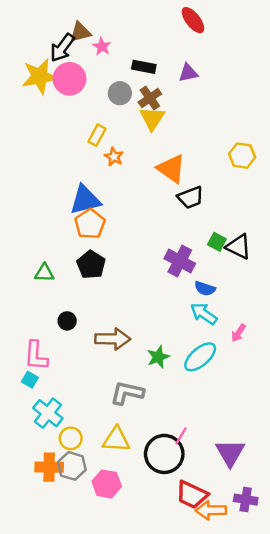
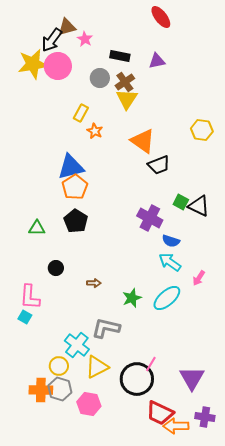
brown arrow: (113, 339) -> (94, 283), size x0.5
cyan cross: (48, 413) -> (77, 345), moved
yellow triangle: (116, 440) -> (97, 367), turned -30

